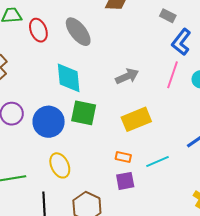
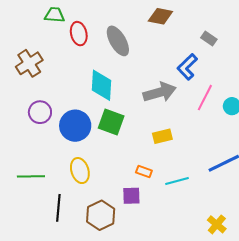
blue L-shape: (181, 42) -> (187, 67), moved
gray arrow: (127, 76) -> (160, 92), size x1.4
yellow rectangle: (136, 119) -> (162, 136), size x0.7
purple square: (125, 181) -> (131, 196), moved

